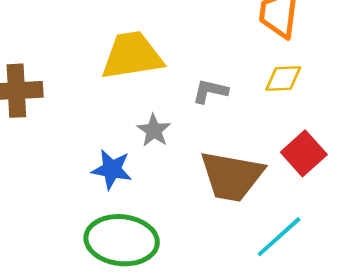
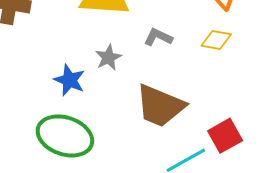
red square: (304, 153) -> (225, 136), moved

